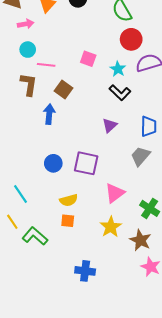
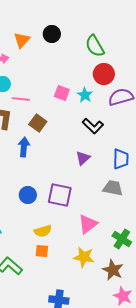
cyan star: (118, 69) -> (85, 95), moved
gray trapezoid: (140, 156) -> (113, 188), turned 60
yellow star: (111, 227) -> (84, 257), turned -30

